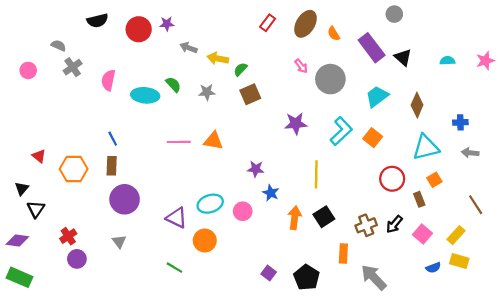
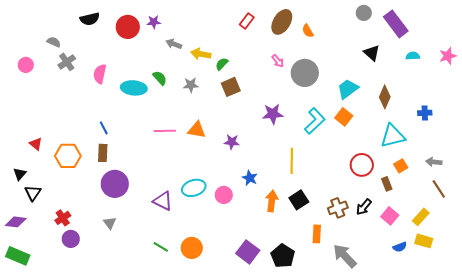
purple rectangle: (372, 48) -> (396, 24), moved
orange square: (373, 138) -> (344, 117), moved
gray arrow: (470, 153) -> (434, 162), moved
purple star: (256, 169) -> (232, 142), moved
orange circle: (205, 240) -> (192, 248), moved
purple square: (269, 273) -> (248, 252), size x1.6

